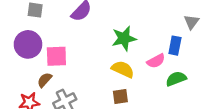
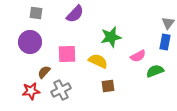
blue rectangle: (175, 46) -> (165, 42), moved
pink square: (56, 56) -> (67, 54), moved
yellow semicircle: (123, 69) -> (98, 61), moved

